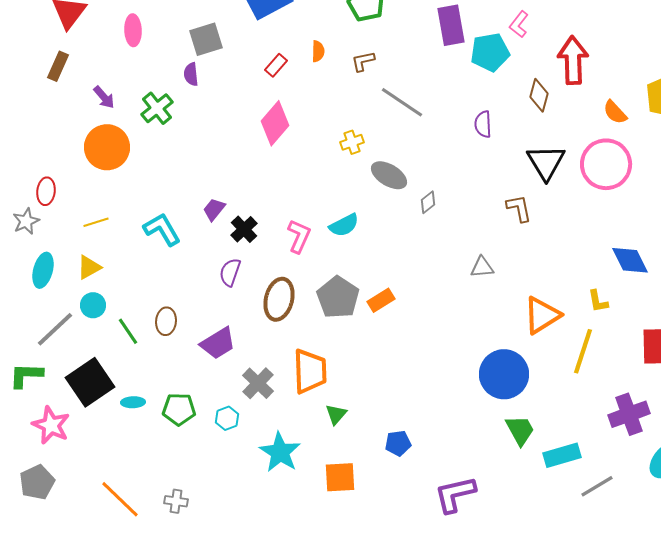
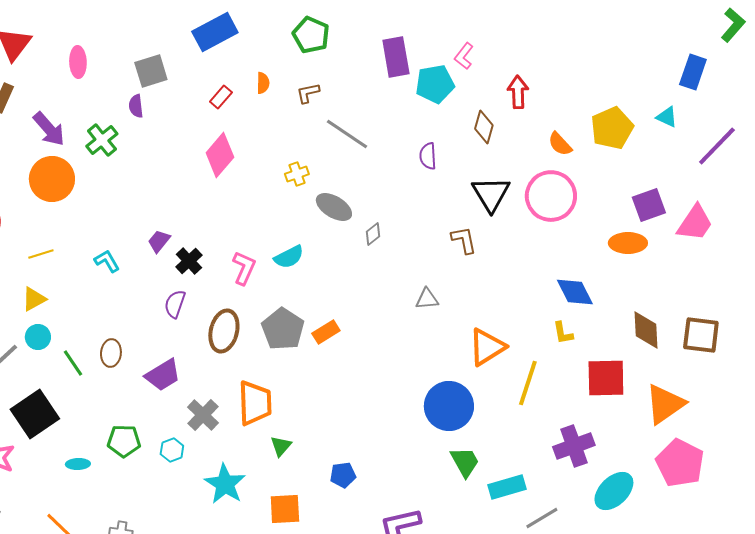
red arrow: (573, 60) -> (518, 92), size x0.7
purple arrow: (104, 97) -> (49, 129), size x1.5
cyan L-shape: (162, 229) -> (107, 261), size x0.7
yellow L-shape: (598, 301) -> (563, 333), moved
cyan ellipse: (133, 402) -> (78, 464), moved

